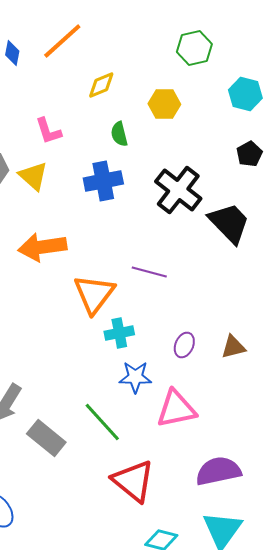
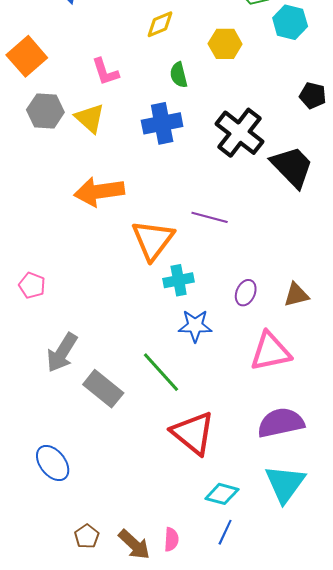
cyan hexagon: (245, 94) -> (290, 22), moved
black pentagon: (249, 154) -> (313, 96), turned -30
pink triangle: (176, 409) -> (270, 352), moved

